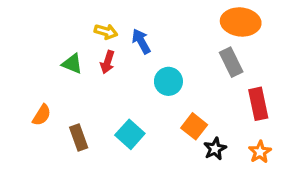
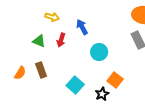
yellow arrow: (106, 32) -> (52, 17), moved
brown rectangle: (79, 138) -> (41, 70), moved
black star: (215, 149) -> (102, 94), moved

